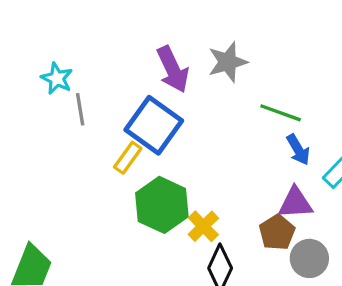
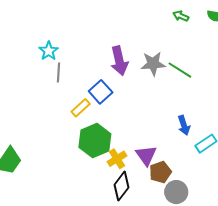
green line: (281, 113) -> (180, 70), moved
blue square: (154, 125) -> (101, 92), size x0.7
purple triangle: (295, 203) -> (146, 155), moved, turned 45

